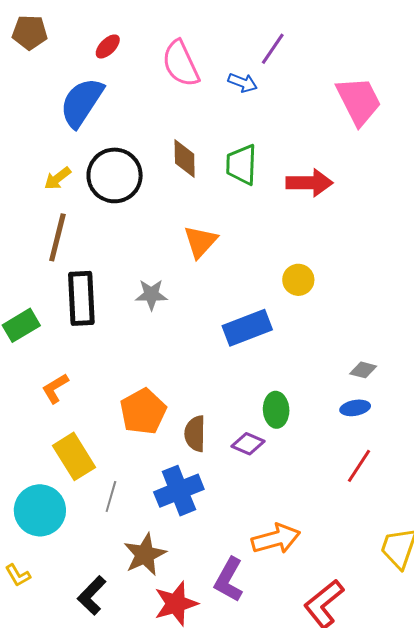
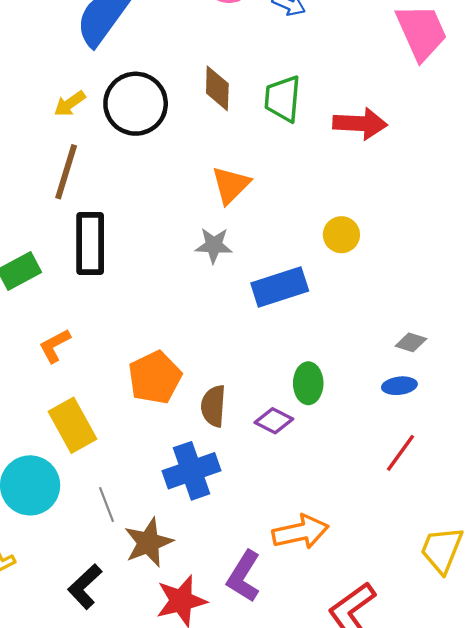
gray star: (151, 295) -> (214, 245), moved
gray line: (111, 496) -> (107, 504), moved, turned -40

